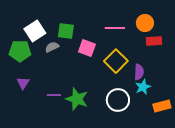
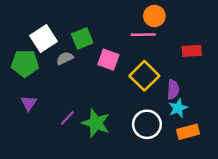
orange circle: (145, 23) -> (154, 16), moved
green square: (66, 31) -> (82, 38), turned -30
purple line: (54, 95) -> (67, 118), turned -48
orange rectangle: (162, 106) -> (188, 132), moved

